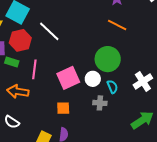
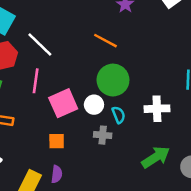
orange line: (117, 25) -> (105, 41), moved
pink line: (34, 69) -> (36, 81), moved
white cross: (143, 81) -> (157, 109), turned 30

